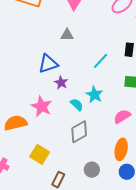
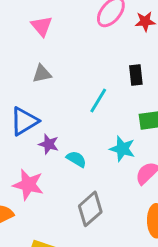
cyan star: (94, 95) -> (122, 149), moved
cyan semicircle: (77, 105) -> (76, 159), moved

